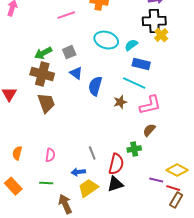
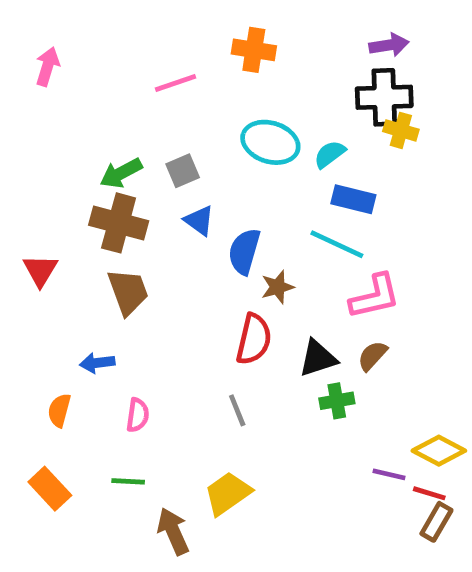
yellow cross: (161, 35) -> (401, 130), turned -32
brown star: (120, 102) -> (278, 287), moved
red semicircle: (116, 164) -> (254, 339), moved
blue arrow: (78, 172) -> (97, 363), moved
black triangle: (115, 184) -> (318, 358), moved

